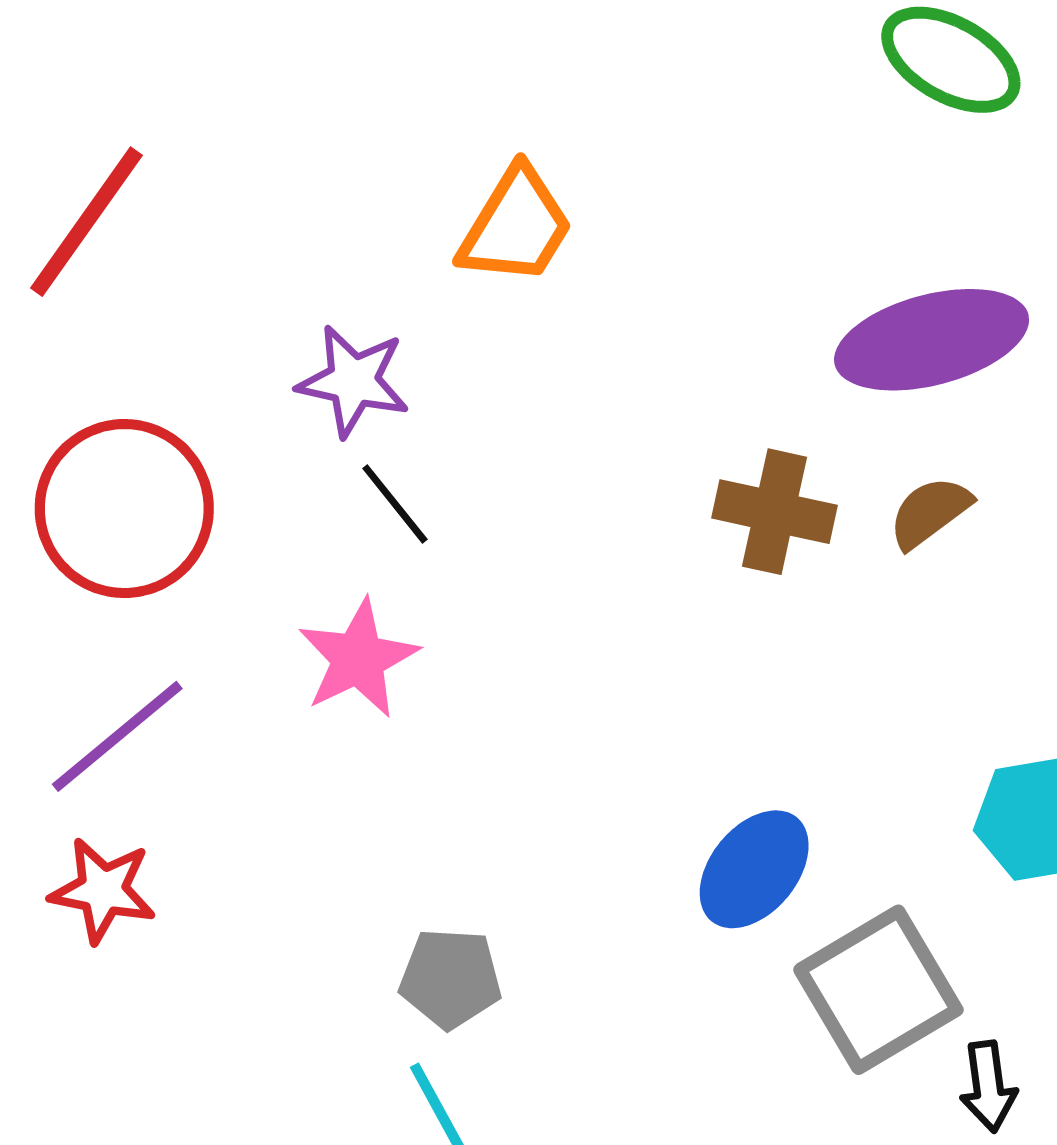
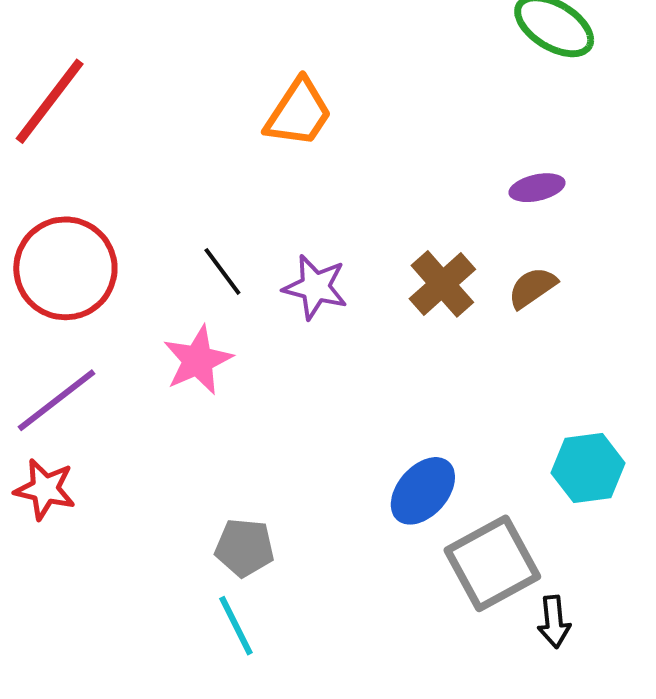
purple ellipse: (932, 340) -> (537, 188), size x0.5
purple star: (353, 381) -> (315, 287), moved
brown cross: (775, 512) -> (442, 284), turned 34

